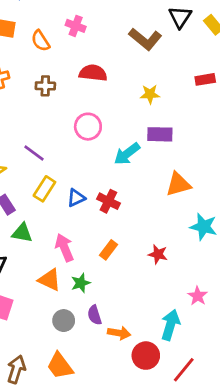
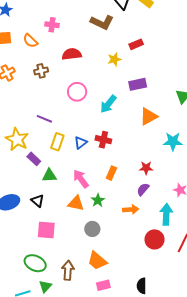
red rectangle: (205, 79) -> (136, 44), moved
purple rectangle: (160, 134) -> (138, 84), moved
purple semicircle: (95, 315) -> (143, 189), moved, turned 72
orange arrow: (119, 333) -> (131, 209), moved

